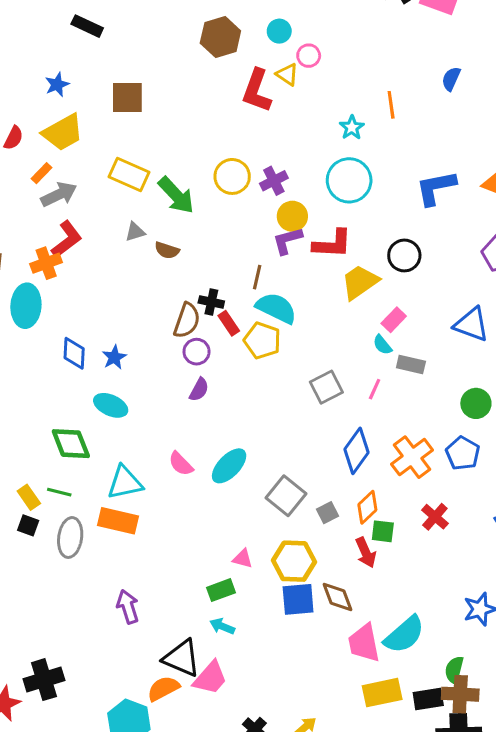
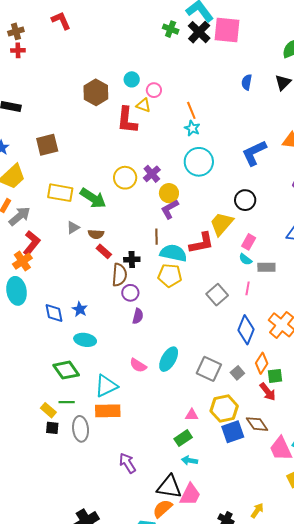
orange line: (391, 105) -> (191, 110), moved
red L-shape: (332, 244) -> (201, 243), moved
red rectangle: (229, 323) -> (104, 251), moved

